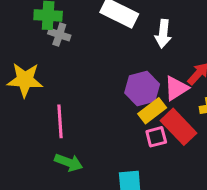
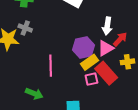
white arrow: (163, 34) -> (107, 26), moved
gray cross: (59, 35) -> (25, 28), moved
pink line: (60, 121) -> (51, 66), moved

